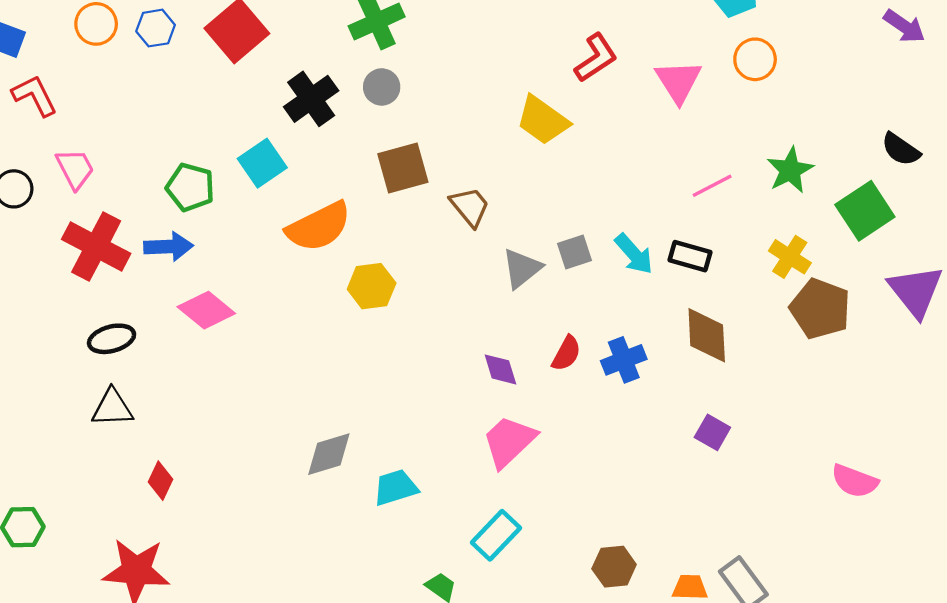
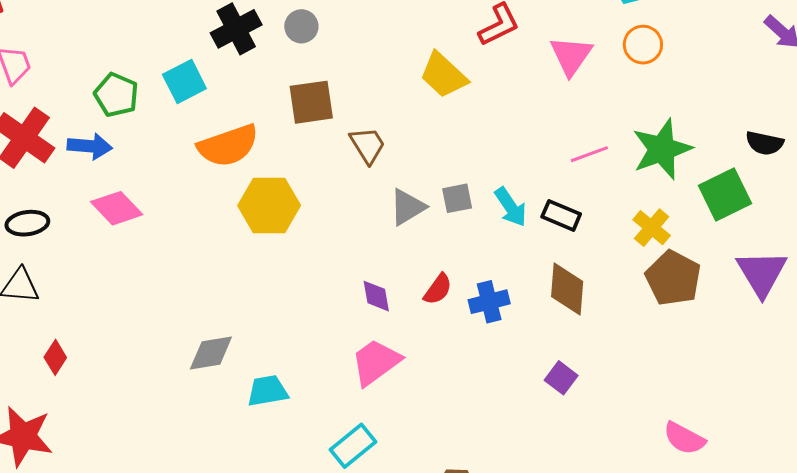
black semicircle: (901, 149) -> (765, 143), turned -30
green star: (790, 170) -> (662, 149), size x1.4
yellow hexagon: (372, 286) -> (269, 206), size x1.4

